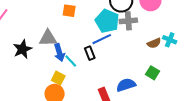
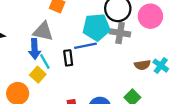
cyan pentagon: (107, 21) -> (96, 27), turned 30
gray triangle: (48, 38) -> (43, 31), moved
yellow square: (58, 78) -> (38, 75), moved

